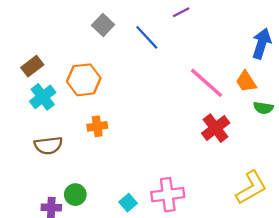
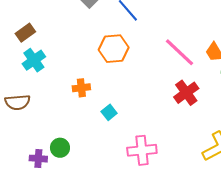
orange hexagon: (84, 80) -> (114, 49), moved
brown semicircle: (48, 145) -> (17, 102), moved
cyan square: (128, 203) -> (109, 112), moved

